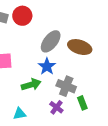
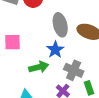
gray ellipse: (51, 41) -> (60, 25), turned -55

